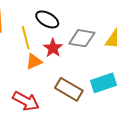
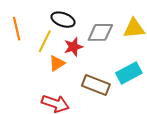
yellow line: (26, 38) -> (45, 41), turned 50
red star: (53, 48) -> (73, 47), turned 30

